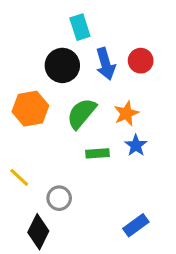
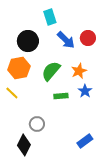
blue arrow: (105, 64) -> (66, 40), turned -30
black circle: (62, 65) -> (28, 41), moved
yellow line: (19, 177) -> (12, 93), moved

